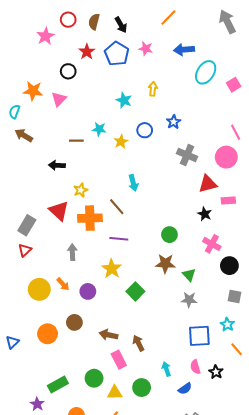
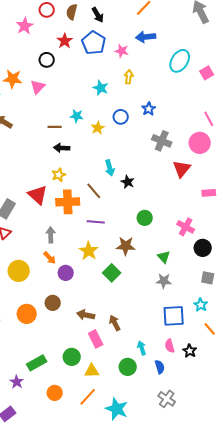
pink star: (146, 49) -> (122, 51), moved
blue arrow: (184, 50) -> (146, 37), moved
black arrow: (57, 165) -> (62, 148), moved
red triangle: (208, 184) -> (182, 169), turned -36
pink rectangle: (228, 200) -> (209, 193), moved
black star: (205, 214) -> (128, 182), moved
brown star: (165, 264) -> (126, 246), moved
orange arrow: (63, 284) -> (50, 258), moved
green circle: (142, 388) -> (128, 367), moved
blue semicircle: (185, 389) -> (160, 367), turned -72

